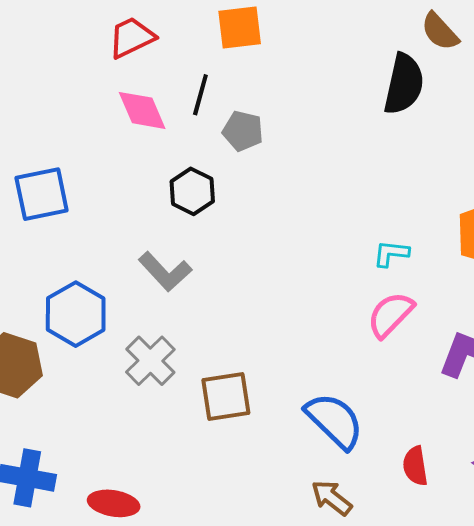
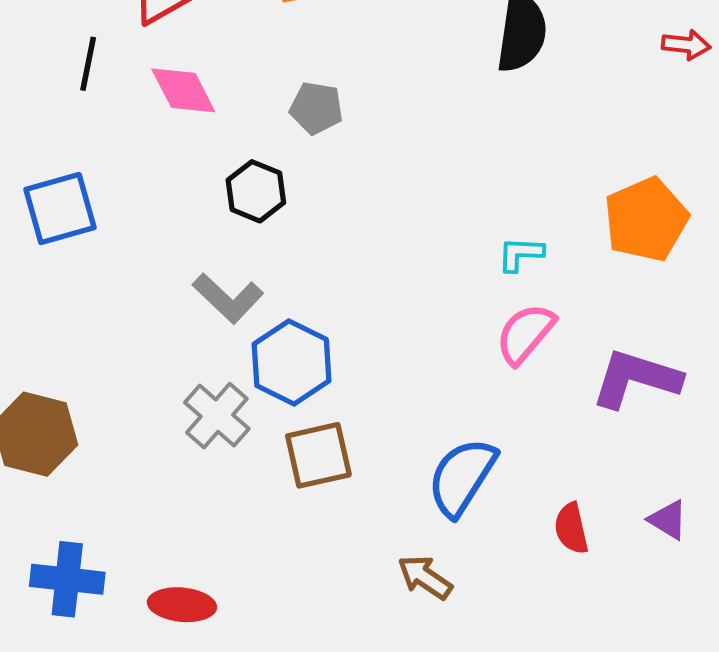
black line: (200, 95) -> (88, 64), moved
blue hexagon: (76, 314) -> (292, 362), moved
blue semicircle: (334, 421) -> (462, 477), turned -98
brown arrow: (332, 498) -> (425, 577), moved

